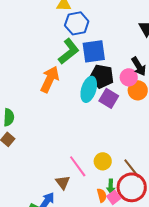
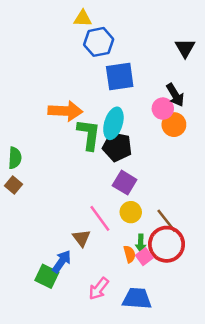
green L-shape: (69, 51) -> (89, 134), moved, turned -44
black pentagon: (102, 76) -> (117, 147), moved
orange arrow: (50, 79) -> (65, 111), turned 68
purple square: (109, 98) -> (125, 183), moved

